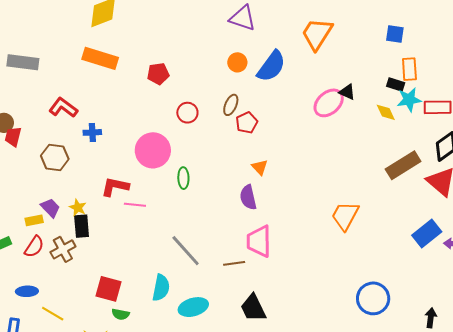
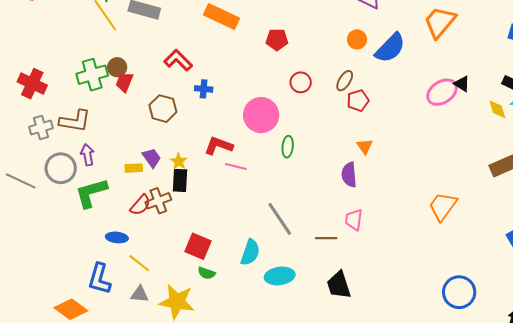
pink trapezoid: (259, 241) -> (354, 220), size x0.7
red semicircle: (34, 247) -> (140, 205), moved

